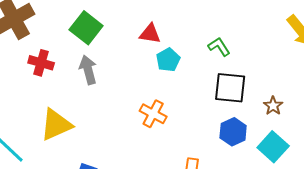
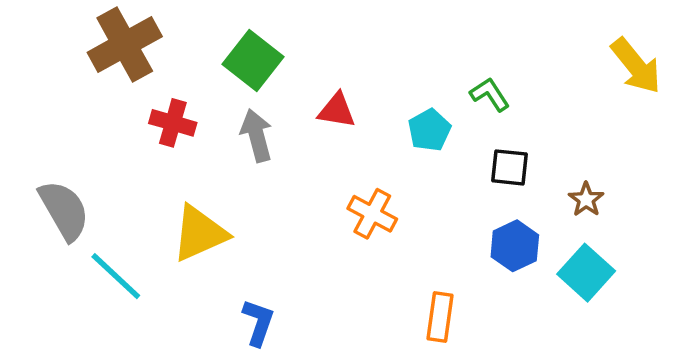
red triangle: (150, 34) -> (337, 110), moved
cyan pentagon: (168, 60) -> (429, 130), moved
black square: (230, 88) -> (509, 167), size x0.7

